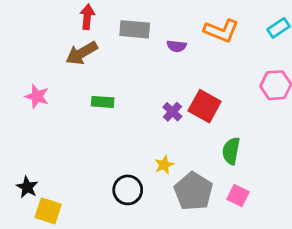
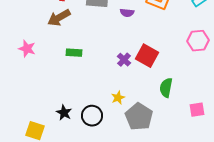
black star: (27, 187) -> (64, 113), moved
pink square: (238, 196) -> (197, 110), moved, turned -35

